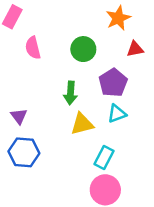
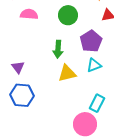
pink semicircle: (33, 48) -> (29, 14), turned 108
cyan rectangle: (104, 158) -> (97, 103), moved

